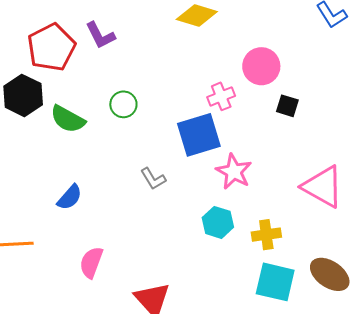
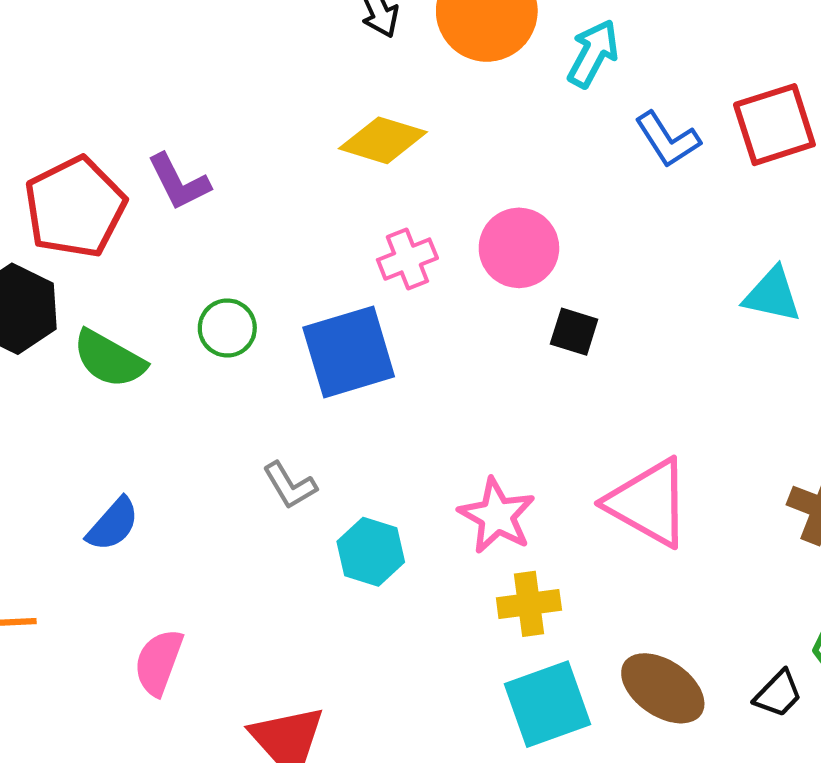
pink cross: (221, 96) -> (407, 259), moved
blue square: (199, 135) -> (349, 352), moved
pink star: (234, 172) -> (497, 516), moved
cyan hexagon: (218, 222) -> (371, 552), moved
cyan square: (275, 282) -> (547, 704), turned -33

